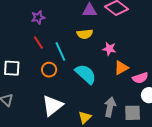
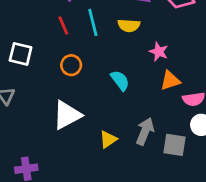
cyan line: (60, 51) -> (93, 22), moved
cyan semicircle: (86, 74) -> (120, 80), size x0.7

